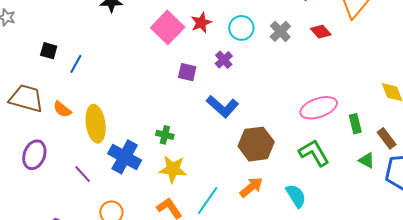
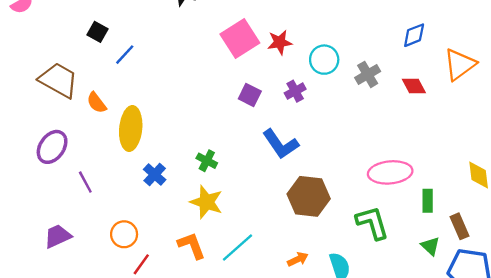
blue cross: (125, 157) -> (155, 175), size x0.6
purple line: (83, 174) -> (85, 182), moved
orange arrow: (251, 187) -> (298, 259), moved, size x0.7

